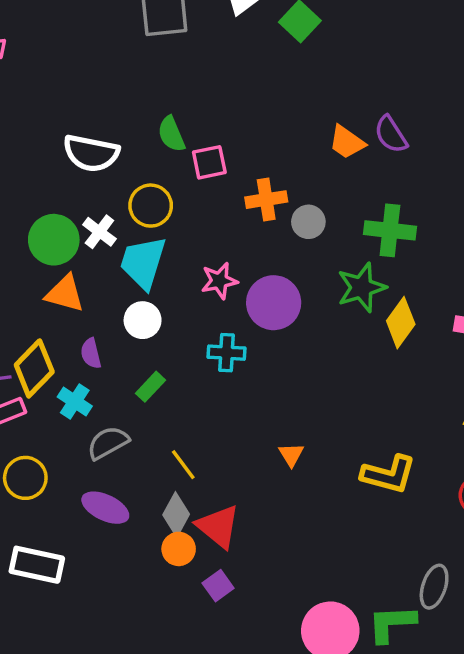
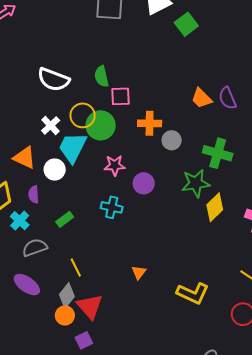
green circle: (54, 240) -> (101, 125), moved
purple circle: (274, 303) -> (144, 183), size x0.7
white circle: (143, 320) -> (55, 170), moved

